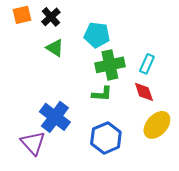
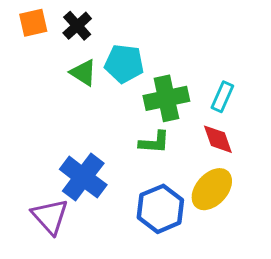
cyan pentagon: (97, 35) -> (124, 64), moved
yellow ellipse: (157, 125) -> (212, 189), moved

